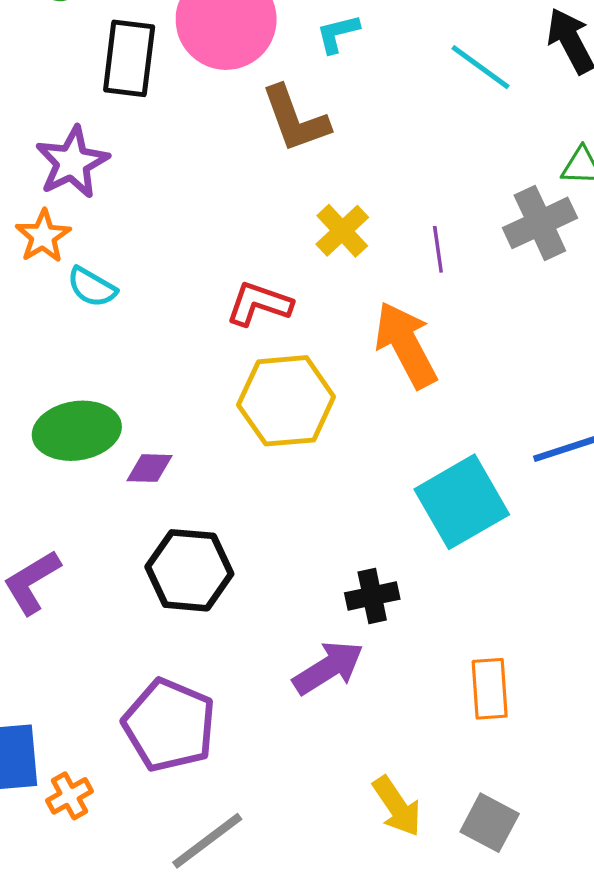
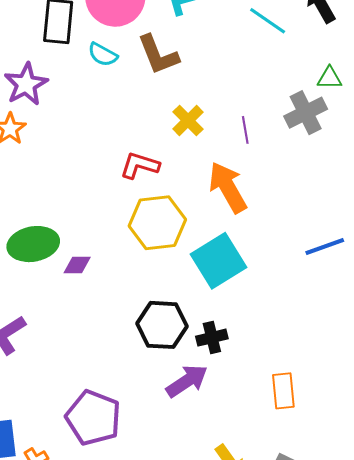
cyan semicircle: (92, 287) -> (103, 55), moved
cyan square: (462, 502) -> (219, 261), moved
black hexagon: (189, 570) -> (162, 325), moved

